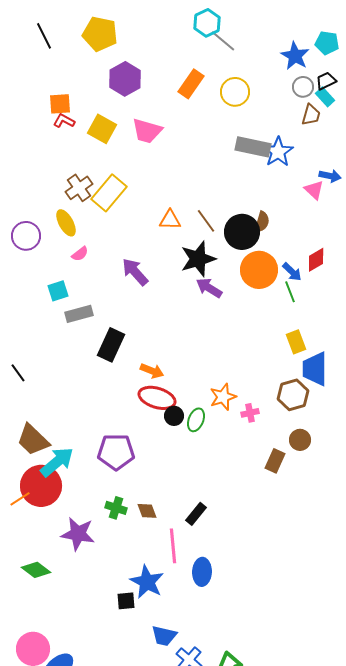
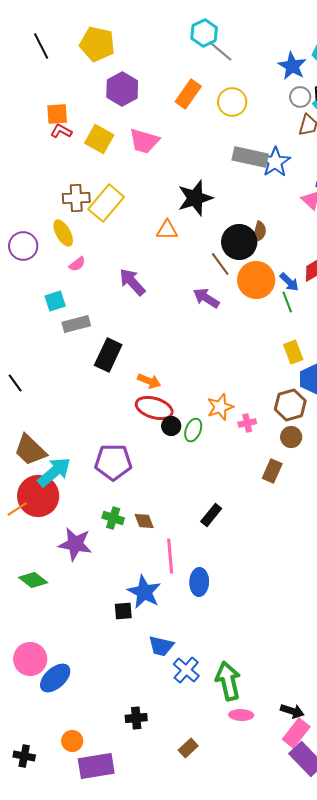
brown cross: (79, 188) -> (76, 198), turned 32
brown line: (206, 221) -> (220, 264), moved
black star: (198, 259) -> (195, 198), moved
brown circle: (300, 440) -> (291, 437), moved
black rectangle: (196, 514) -> (211, 515), moved

